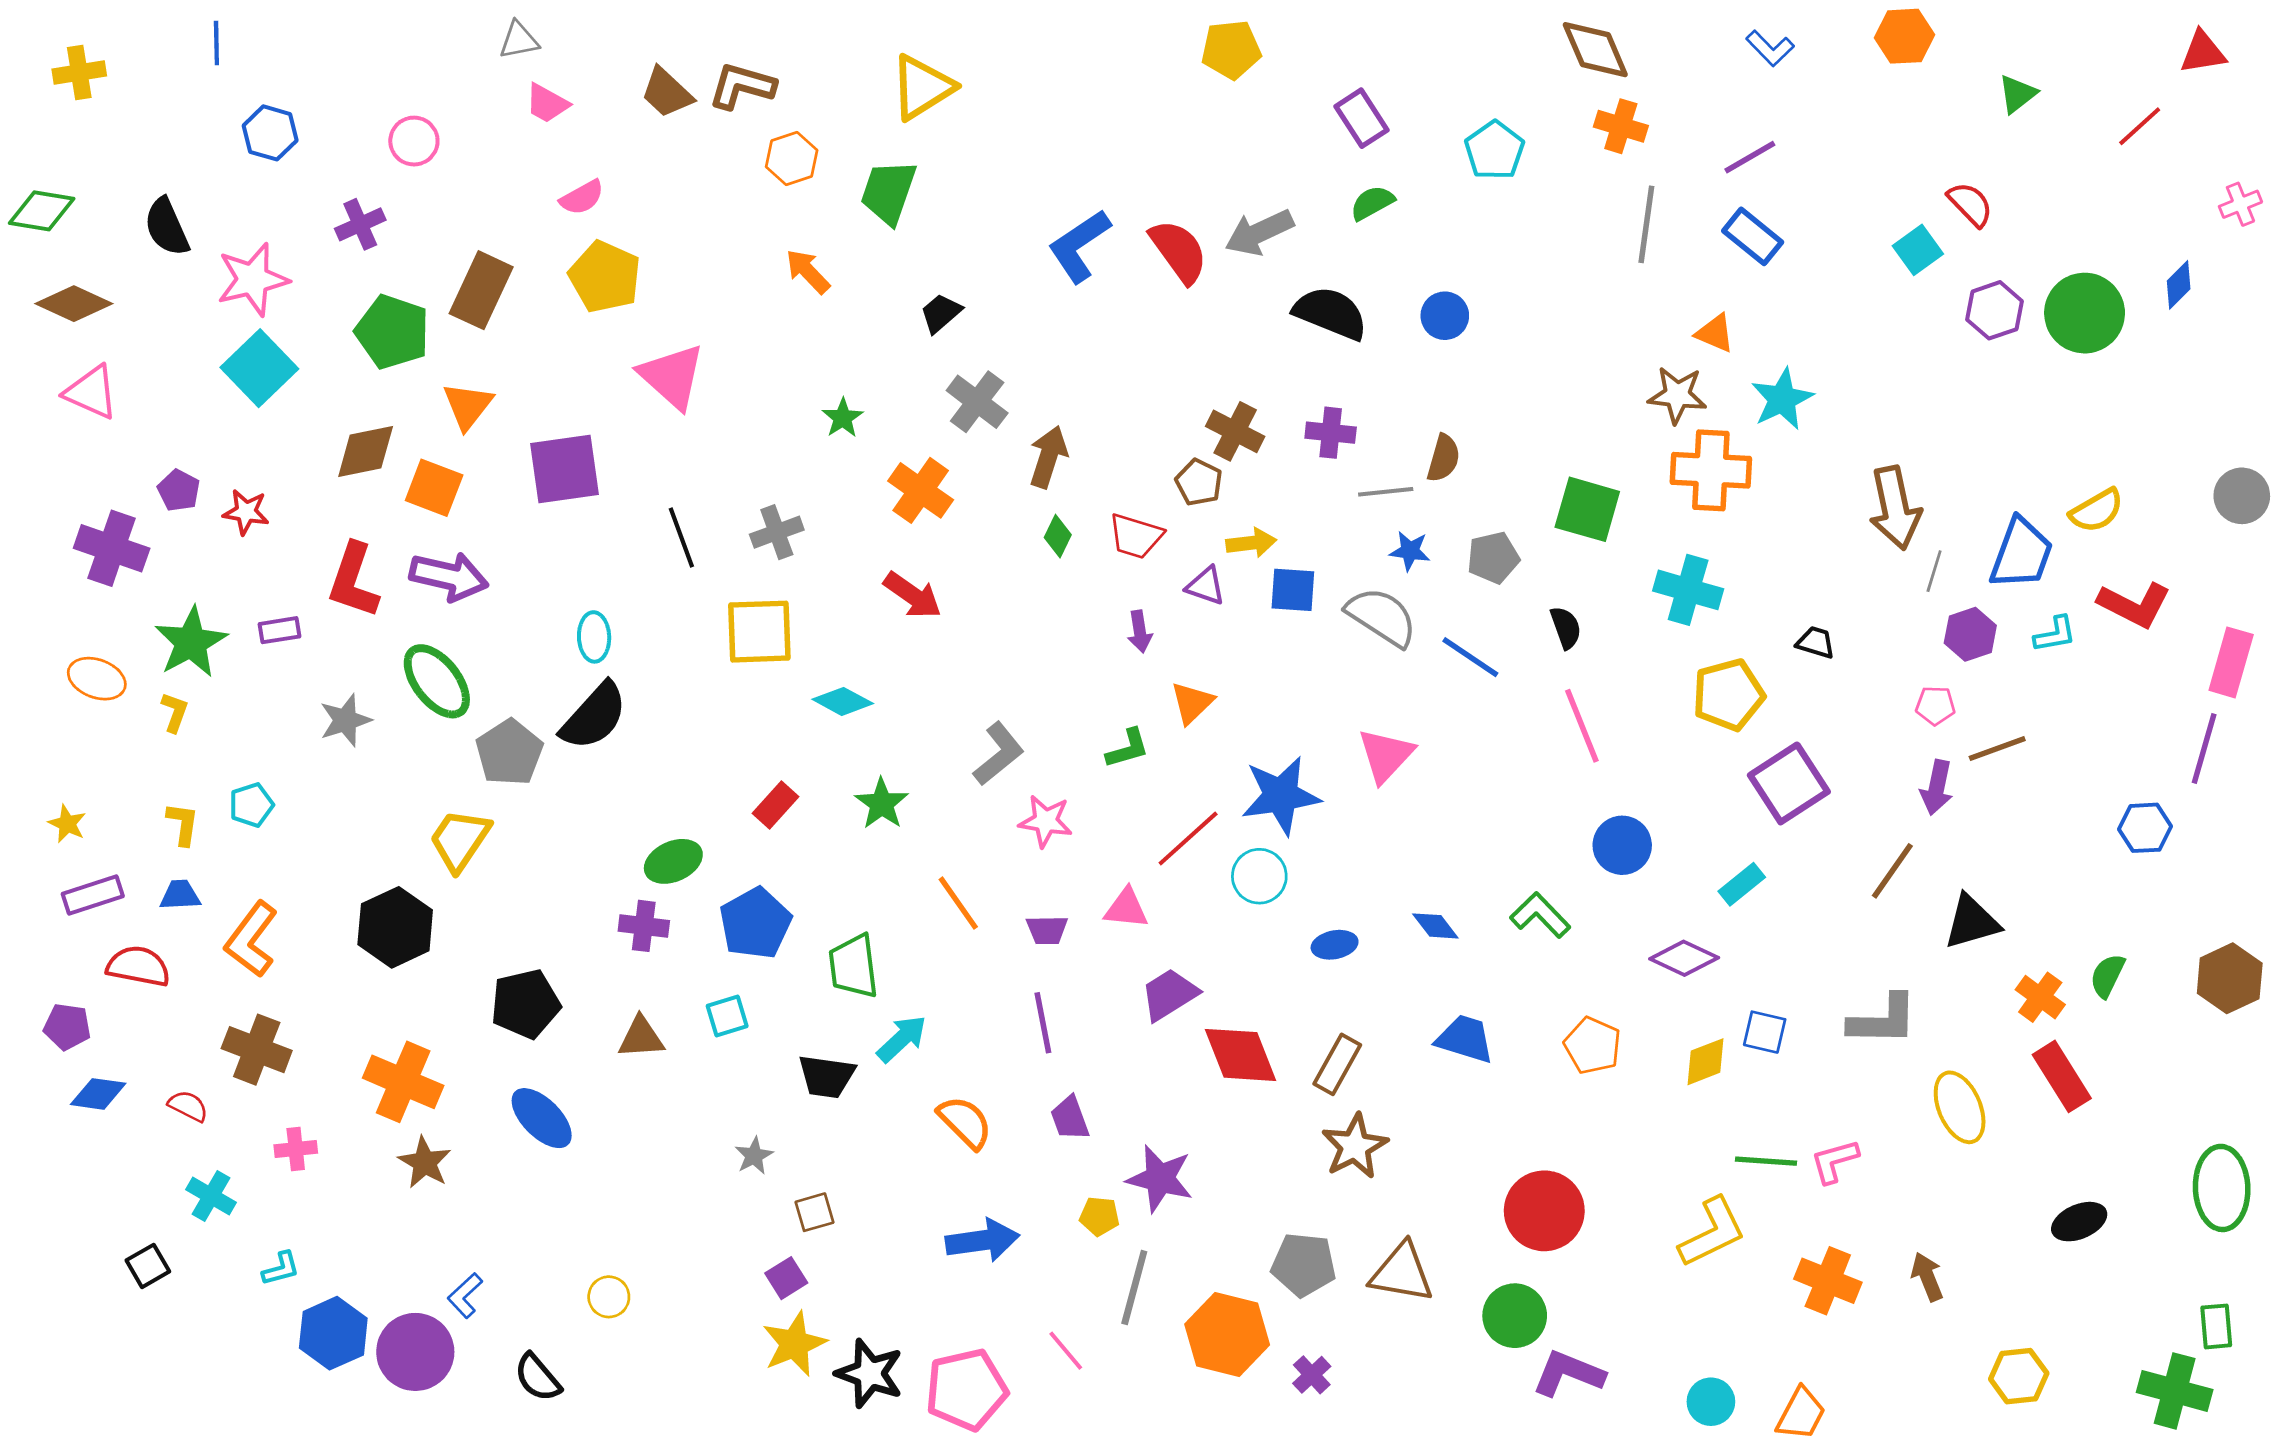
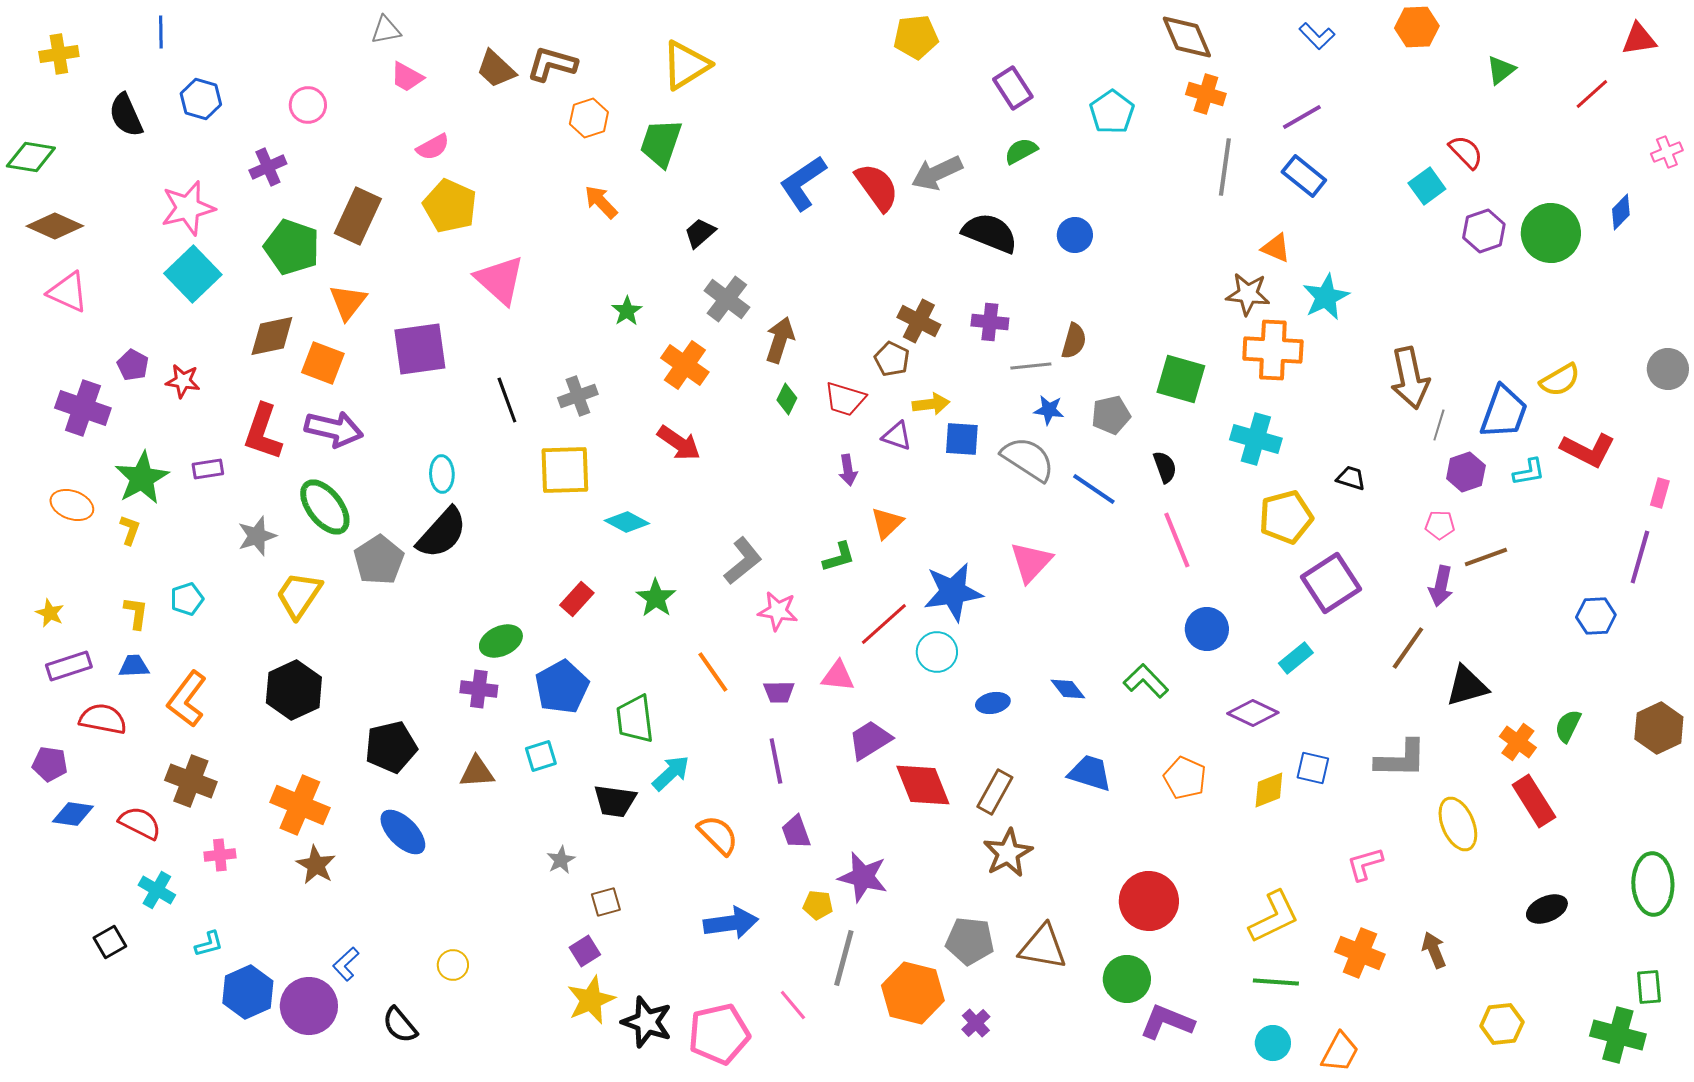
black semicircle: (167, 227) -> (126, 115), moved
pink rectangle: (2231, 662) -> (1660, 493), size x0.6
yellow trapezoid: (460, 840) -> (299, 595), moved
red semicircle: (188, 1106) -> (140, 823), size x1.4
green line: (1766, 1161) -> (1276, 982), moved

